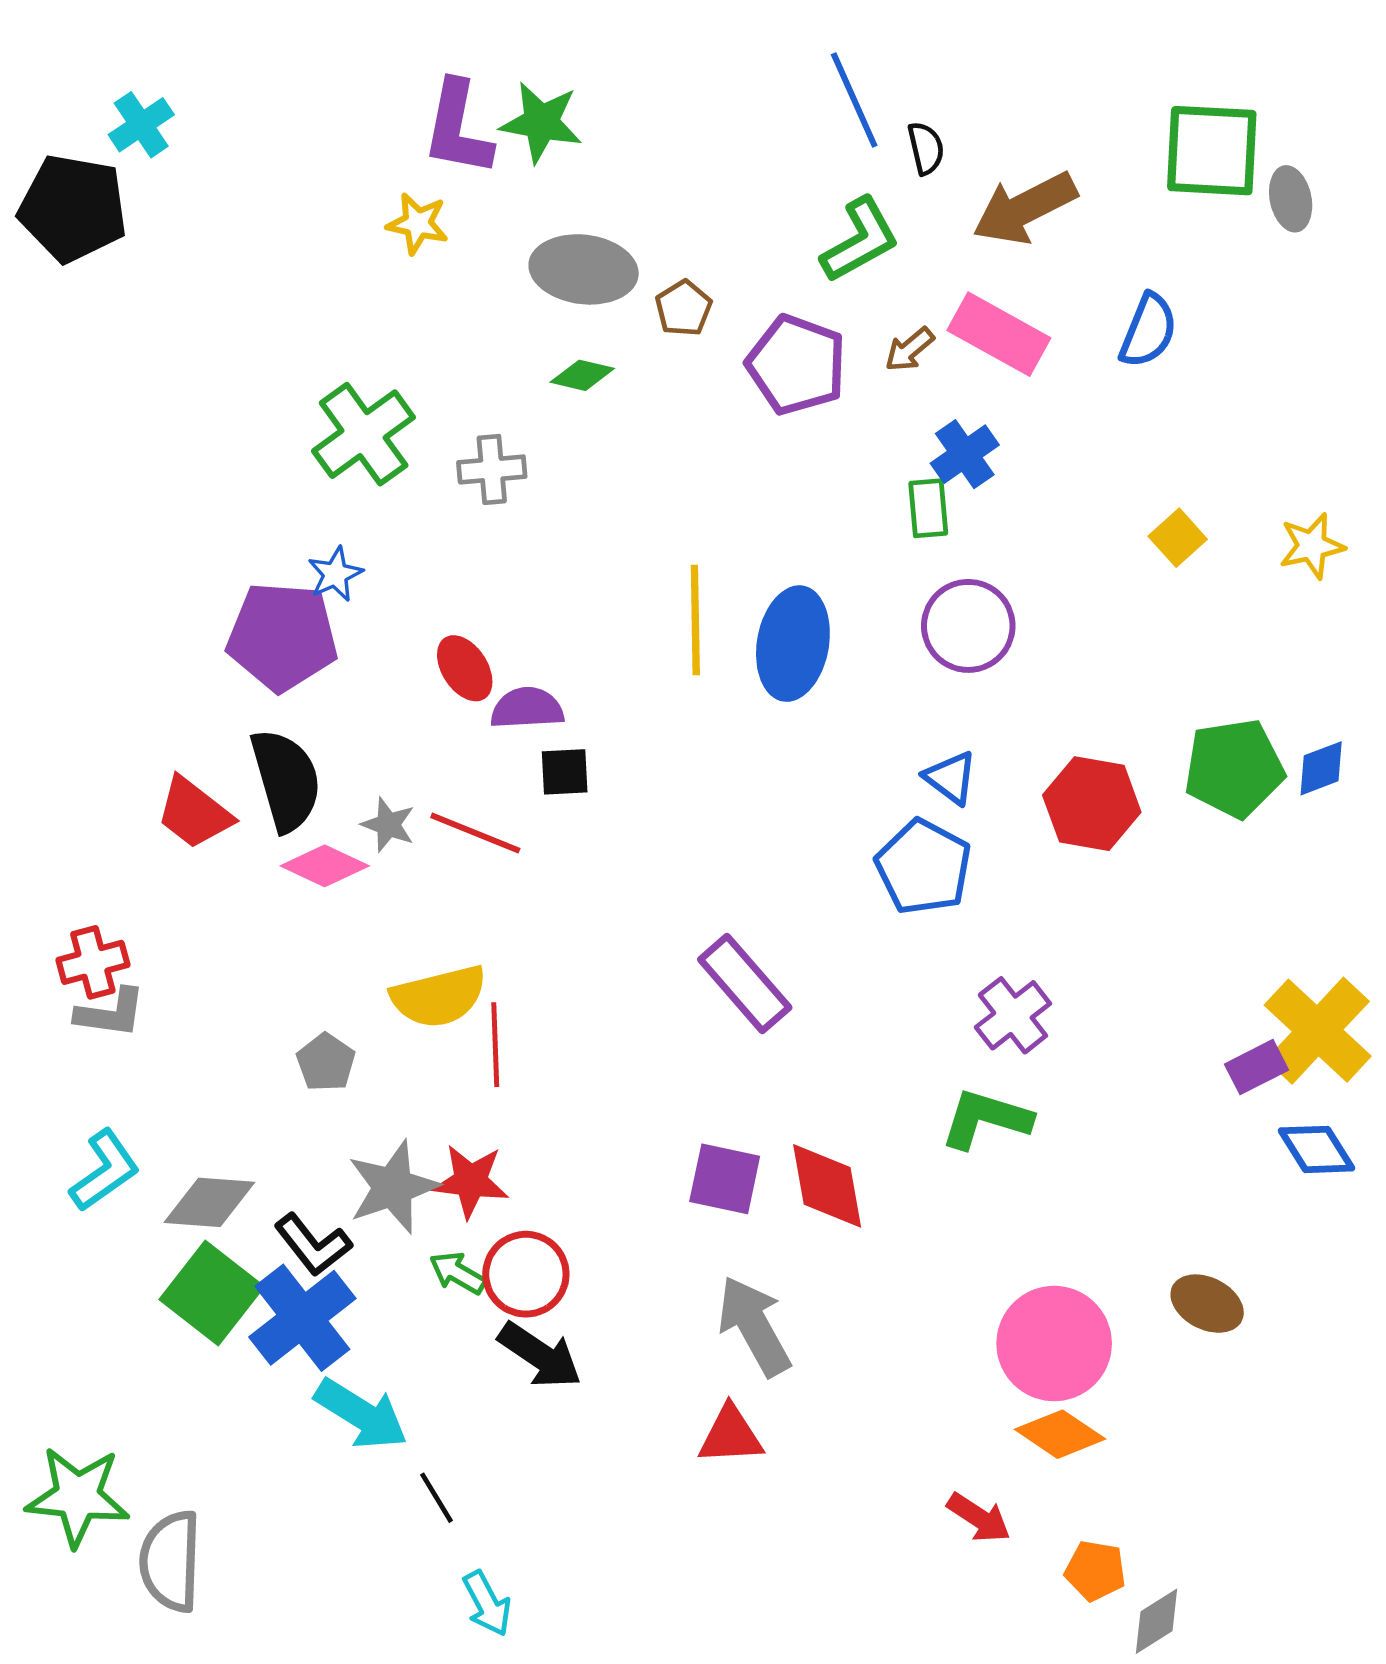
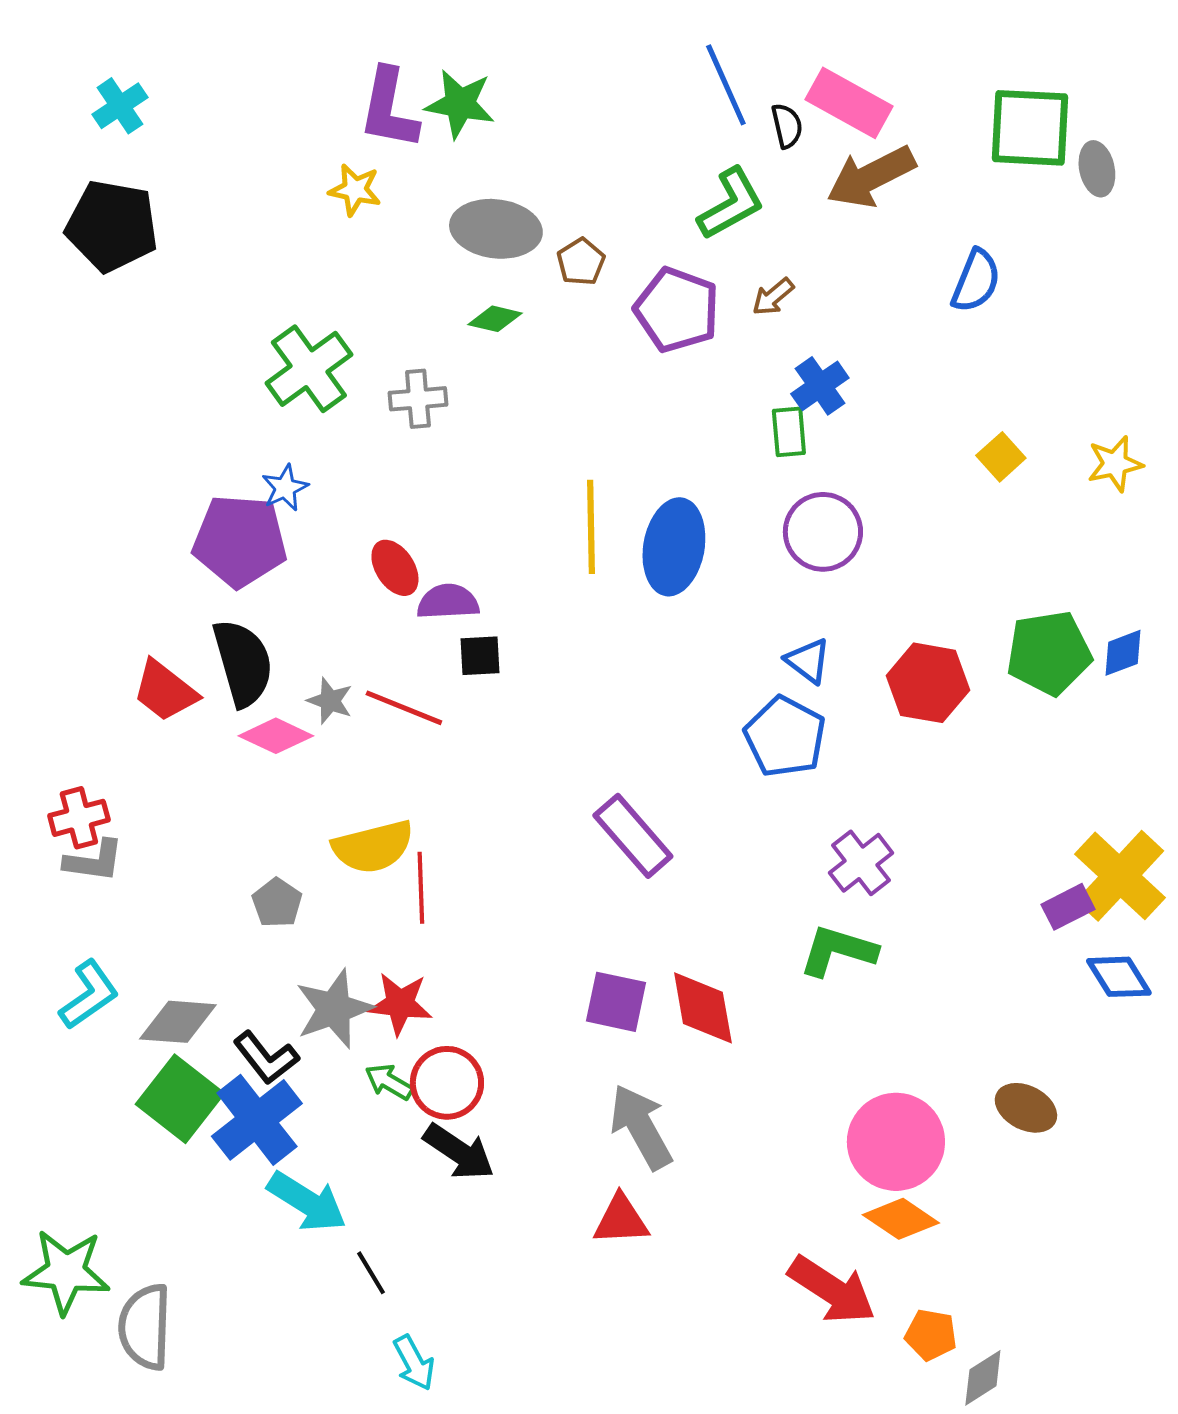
black pentagon: (73, 208) -> (112, 226), moved
pink rectangle: (999, 334) -> (849, 103), moved
red arrow: (979, 1518) -> (832, 1290), size x1.6

